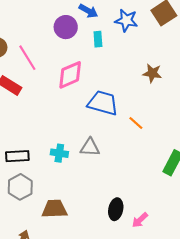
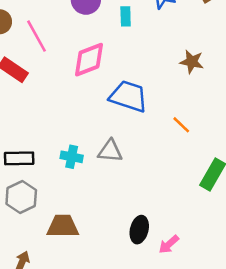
orange line: (136, 123) -> (181, 125), moved

